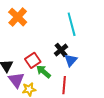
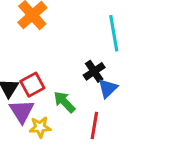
red square: (33, 60) -> (32, 85), moved

